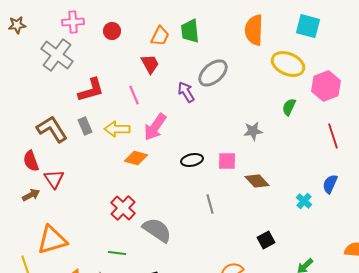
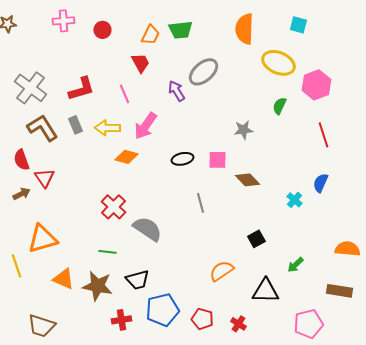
cyan square: (308, 26) -> (298, 25), size x0.7
green trapezoid: (190, 31) -> (180, 30), turned -90
gray cross: (57, 55) -> (30, 88), moved

